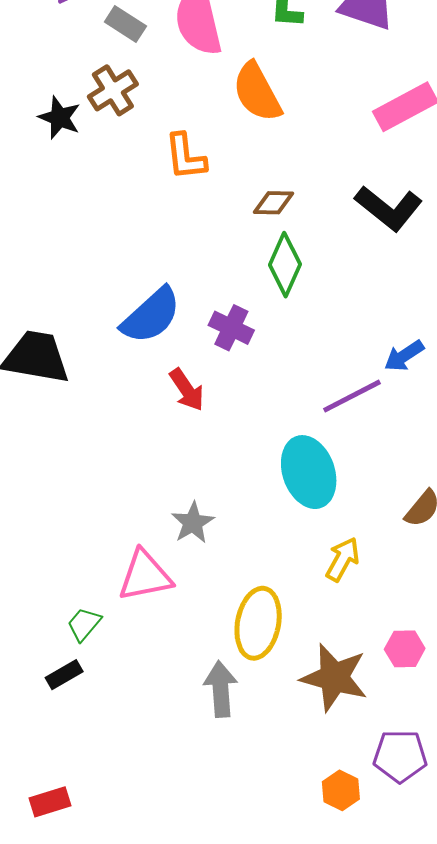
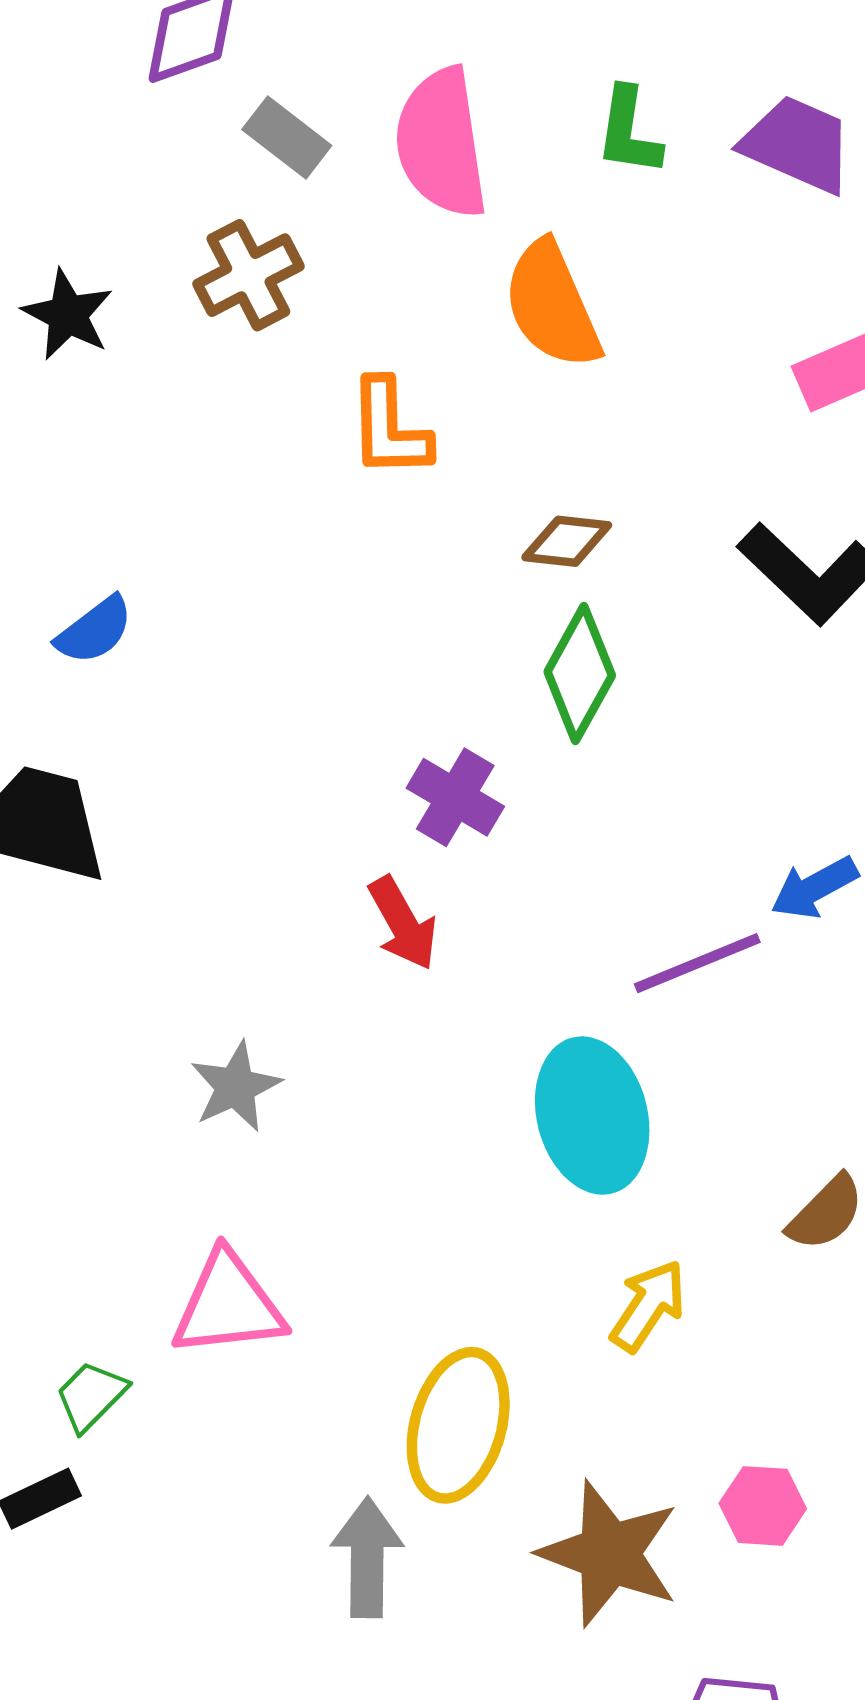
black star: (60, 118) -> (68, 315), moved
blue semicircle: (151, 316) -> (95, 630), moved, size x0.6
red arrow: (187, 390) -> (403, 923), moved
gray star: (193, 523) -> (236, 1087), moved

